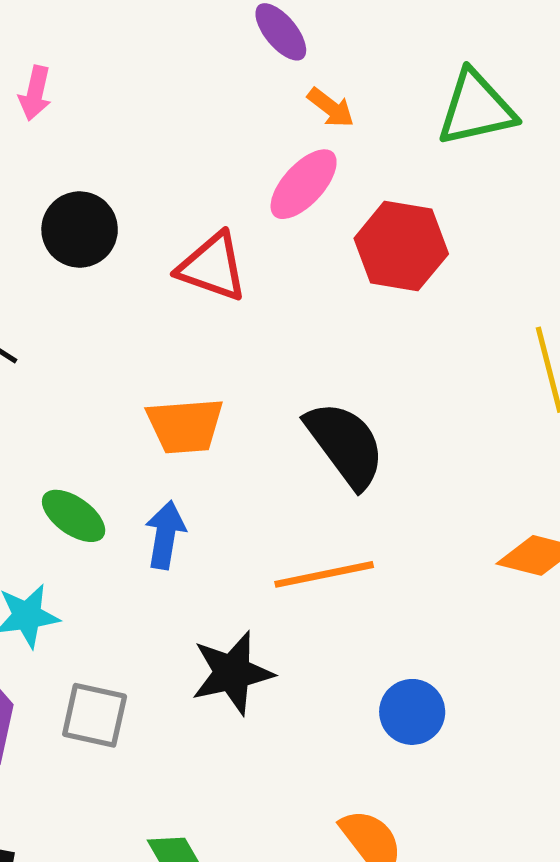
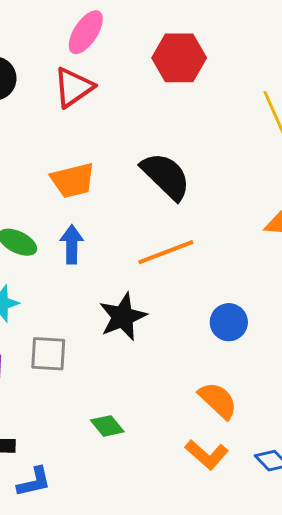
pink ellipse: (304, 184) -> (86, 32), moved
red triangle: (212, 267) -> (74, 87), turned -45

